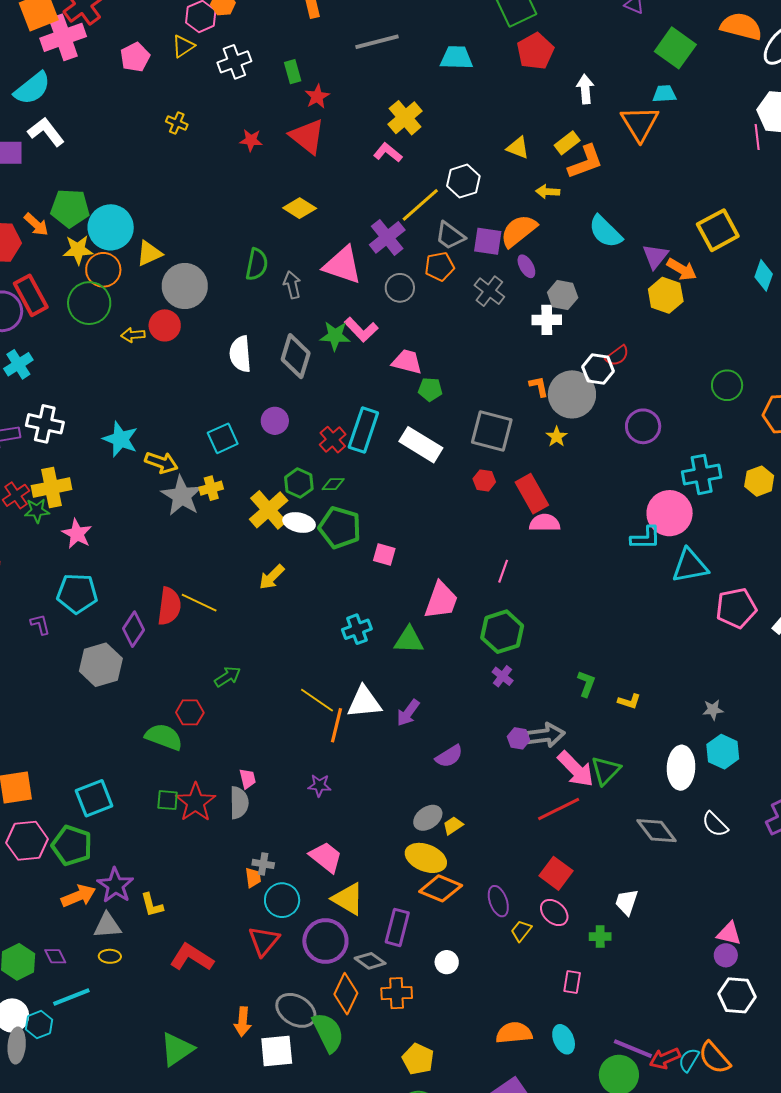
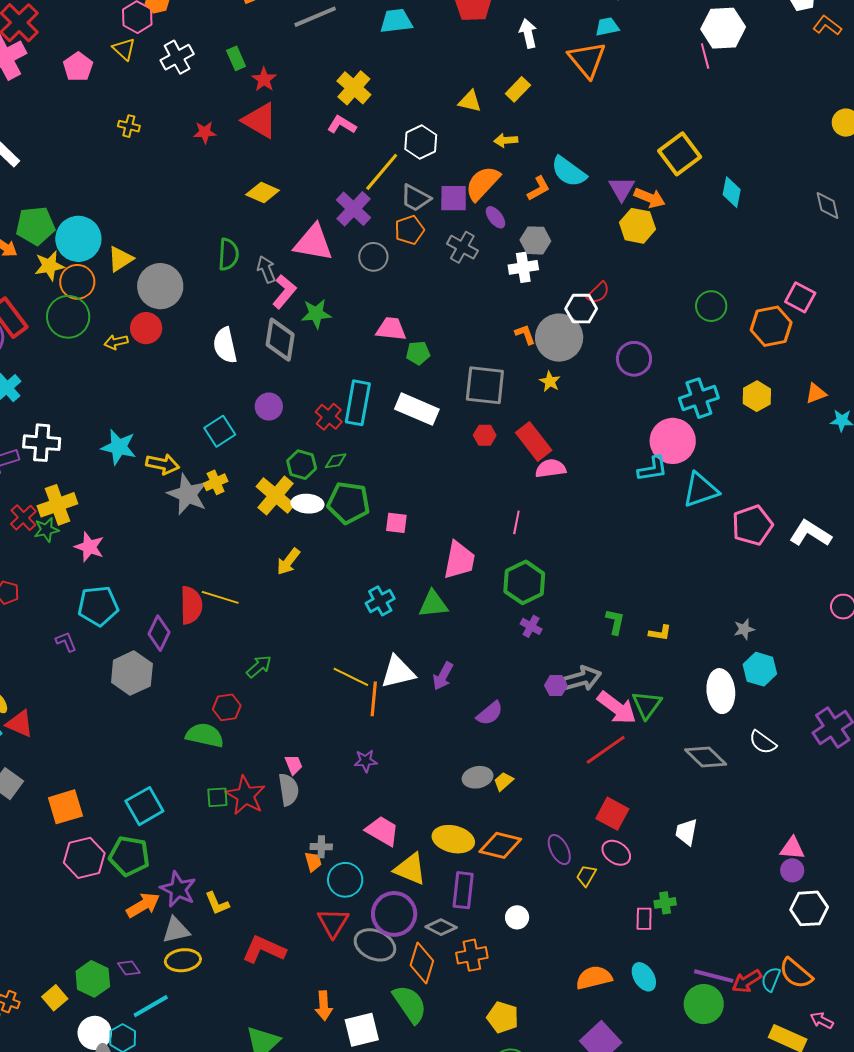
yellow triangle: (183, 46) -> (124, 49), turned -35
orange L-shape: (586, 162) -> (539, 188), moved, size x0.7
pink L-shape: (361, 330) -> (284, 292), moved, turned -88
gray ellipse: (428, 818) -> (478, 777), turned 32
yellow ellipse: (426, 858) -> (453, 839), moved
green cross: (600, 937) -> (665, 903), moved
yellow ellipse: (110, 956) -> (183, 960), size x1.6
gray ellipse: (296, 1010) -> (375, 945), moved

